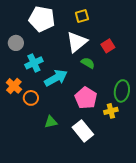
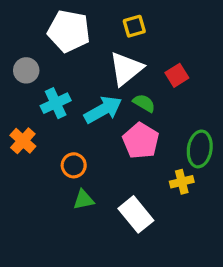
cyan arrow: (56, 78) -> (103, 110), moved
orange circle: (31, 98) -> (74, 165), moved
pink pentagon: (86, 98) -> (141, 141), moved

